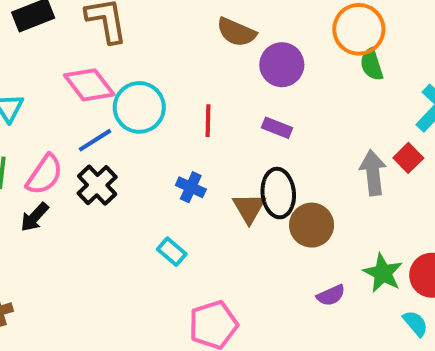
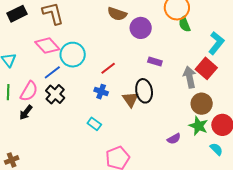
red line: (208, 121) -> (108, 68), moved, turned 56
purple rectangle: (277, 128) -> (155, 61), moved
red square: (408, 158) -> (206, 68), size x1.5
brown circle: (312, 225) -> (202, 104), moved

